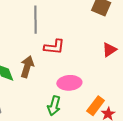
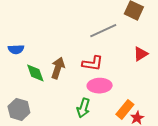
gray line: (35, 20) -> (103, 31), moved, turned 64
red L-shape: (54, 47) -> (93, 63), moved

